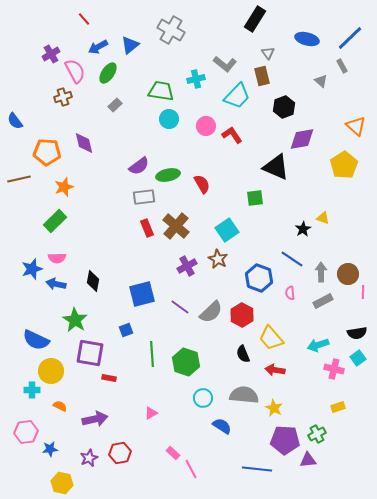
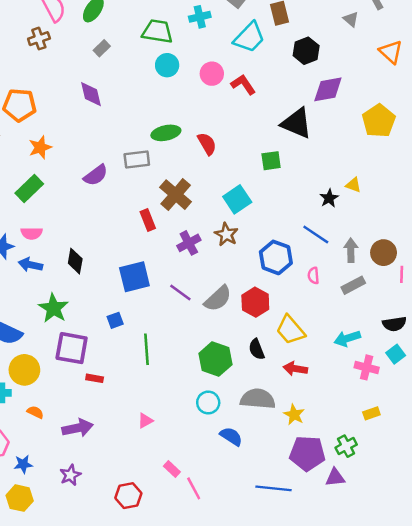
orange triangle: (356, 126) -> (391, 52), moved
purple diamond: (84, 143) -> (91, 94), moved
purple semicircle: (139, 166) -> (96, 175), moved
red rectangle: (147, 228) -> (148, 220), moved
green hexagon: (186, 362) -> (215, 359), moved
red hexagon: (120, 453) -> (128, 496), moved
yellow hexagon: (62, 483) -> (20, 498), moved

